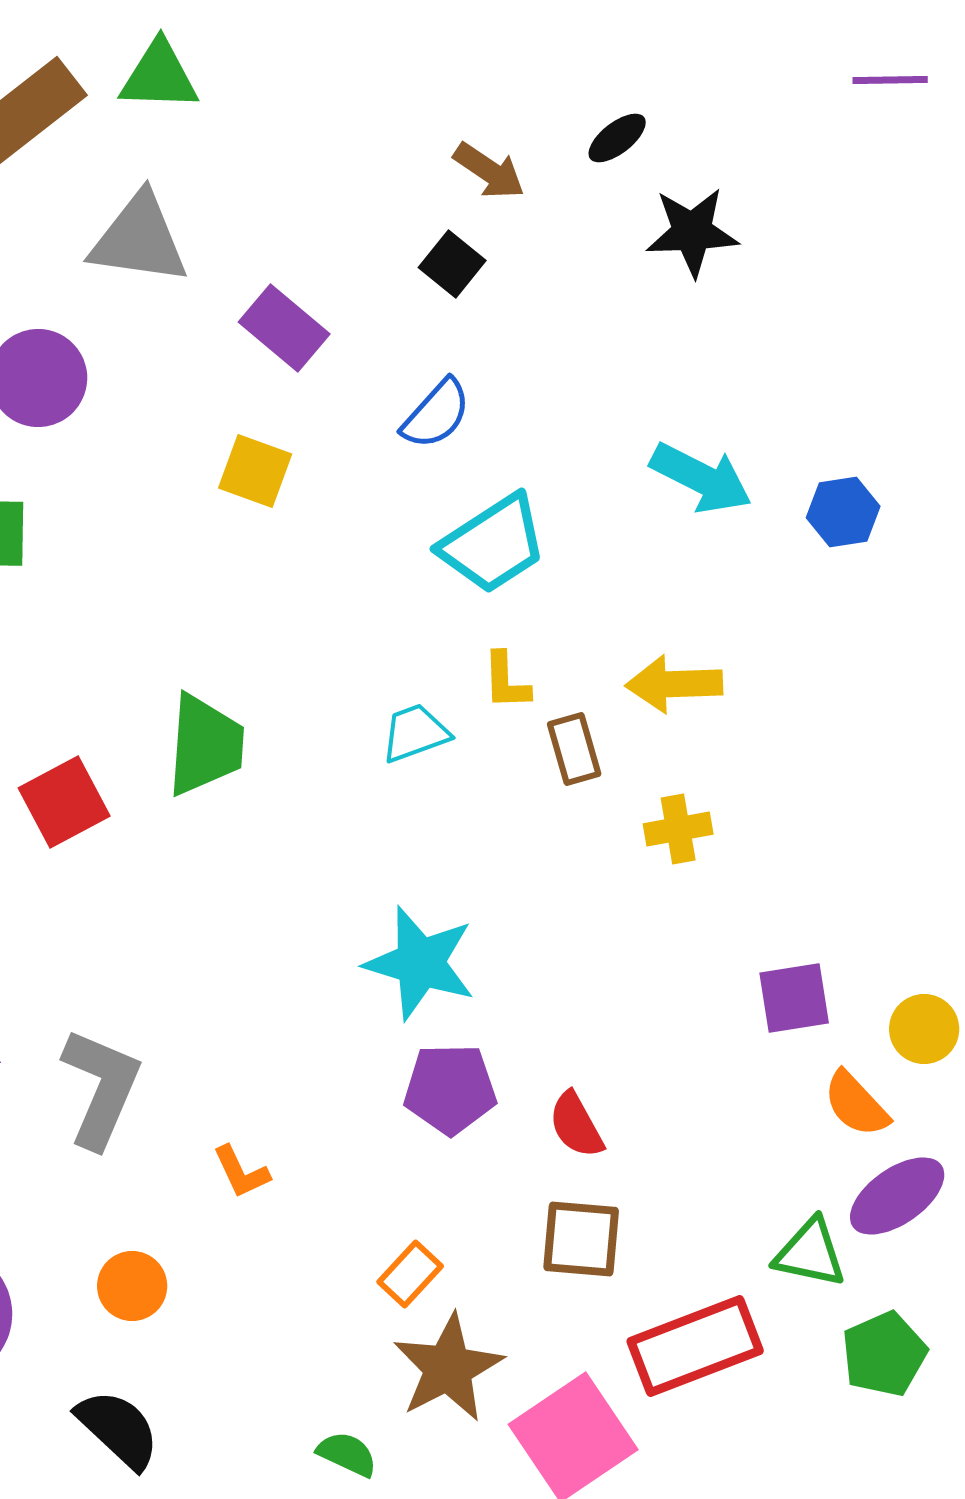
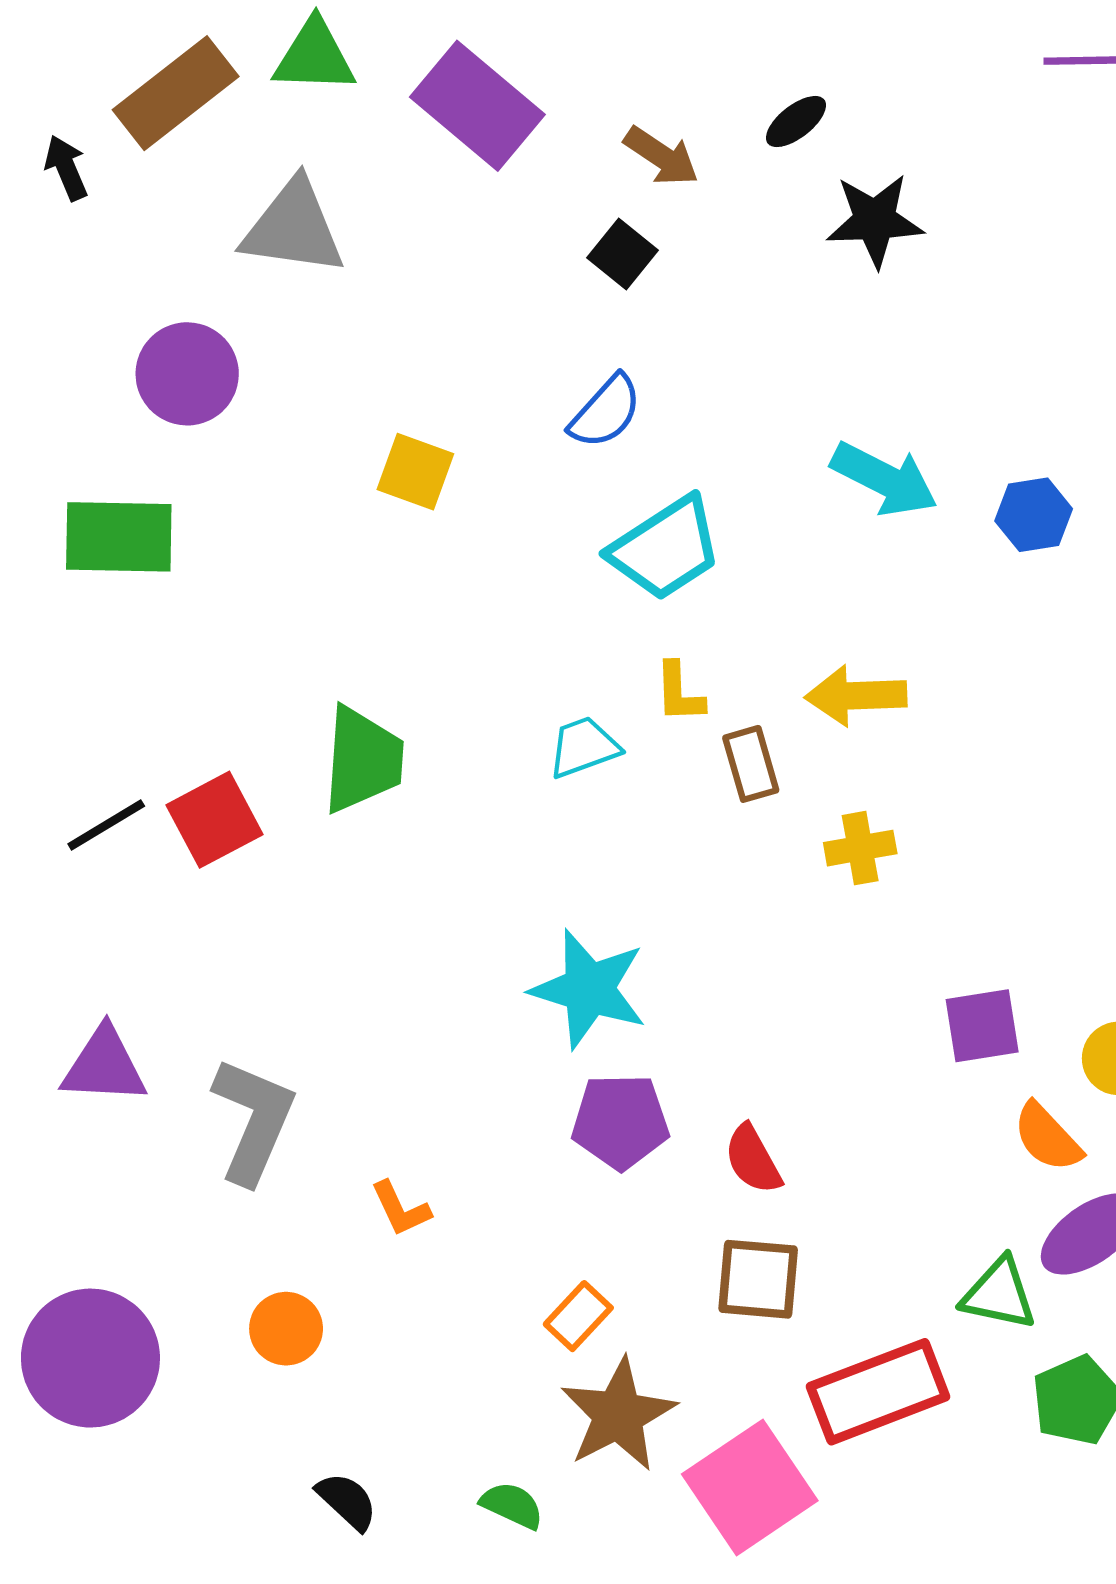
purple rectangle: (284, 328) -> (477, 106), moved, size x1.4
black semicircle: (118, 1429) -> (347, 1501), moved, size x0.7

